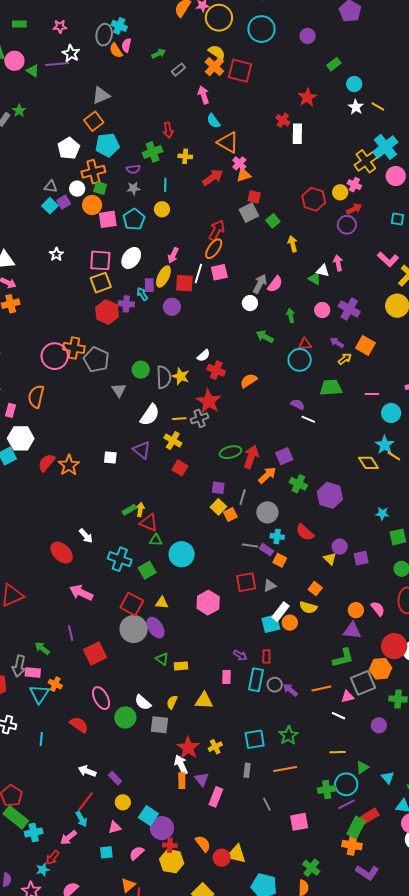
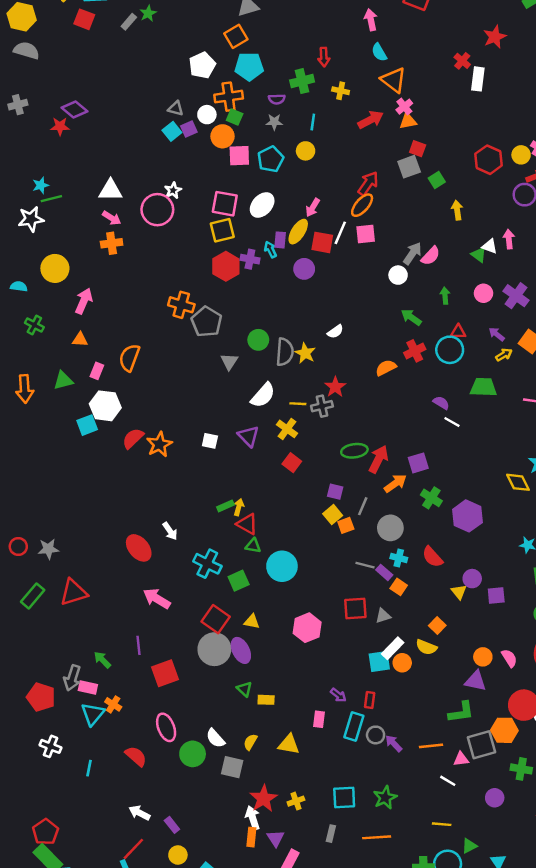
pink circle: (55, 356) -> (157, 210), moved
red cross: (216, 370) -> (415, 351), moved, turned 36
red star: (209, 401) -> (335, 387), size x0.7

